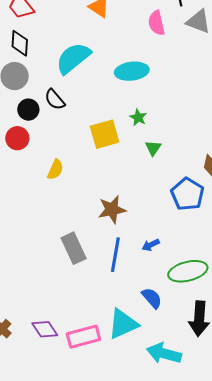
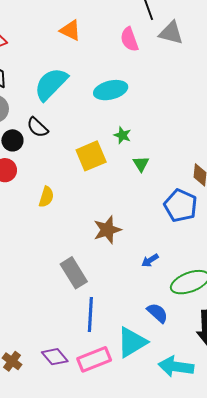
blue line: (115, 255) -> (90, 315), moved

